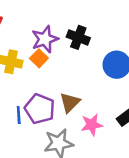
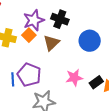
brown triangle: (70, 102) -> (51, 43), moved
pink star: (92, 125) -> (74, 78), moved

